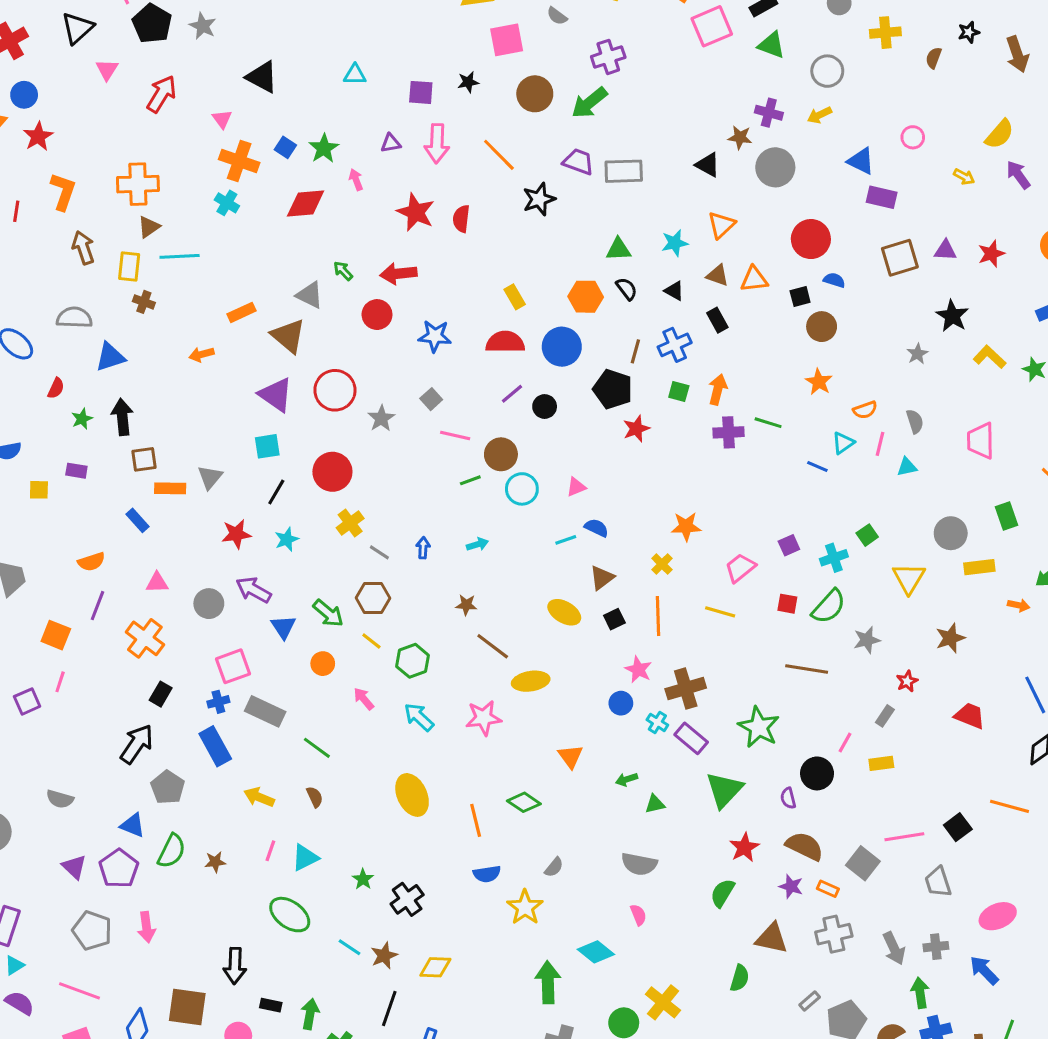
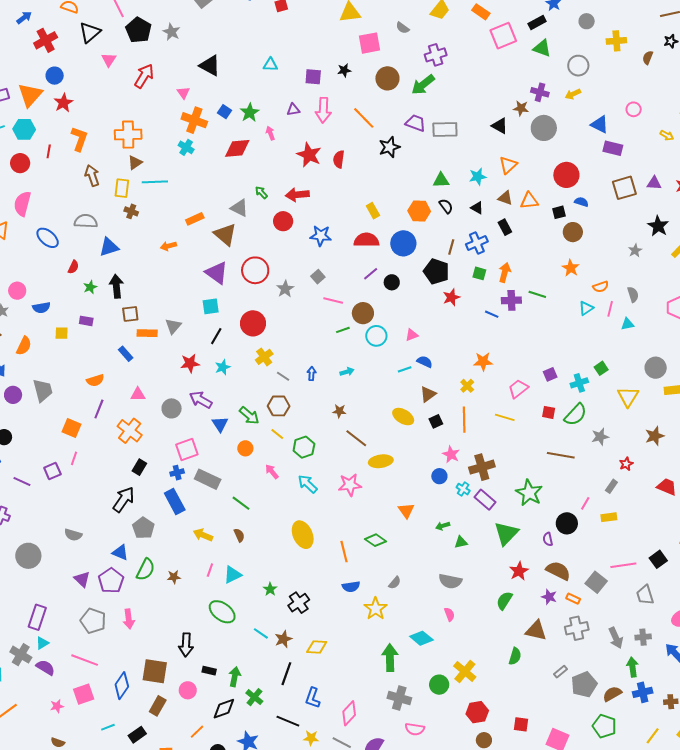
blue line: (817, 467) -> (492, 314), moved

